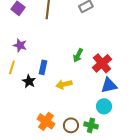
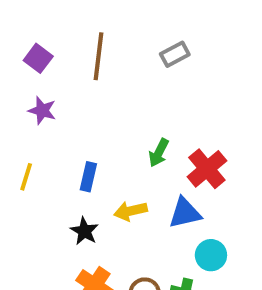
purple star: (20, 45) -> (42, 111), moved
black star: (29, 81) -> (84, 231), moved
blue triangle: (109, 85) -> (185, 213), moved

